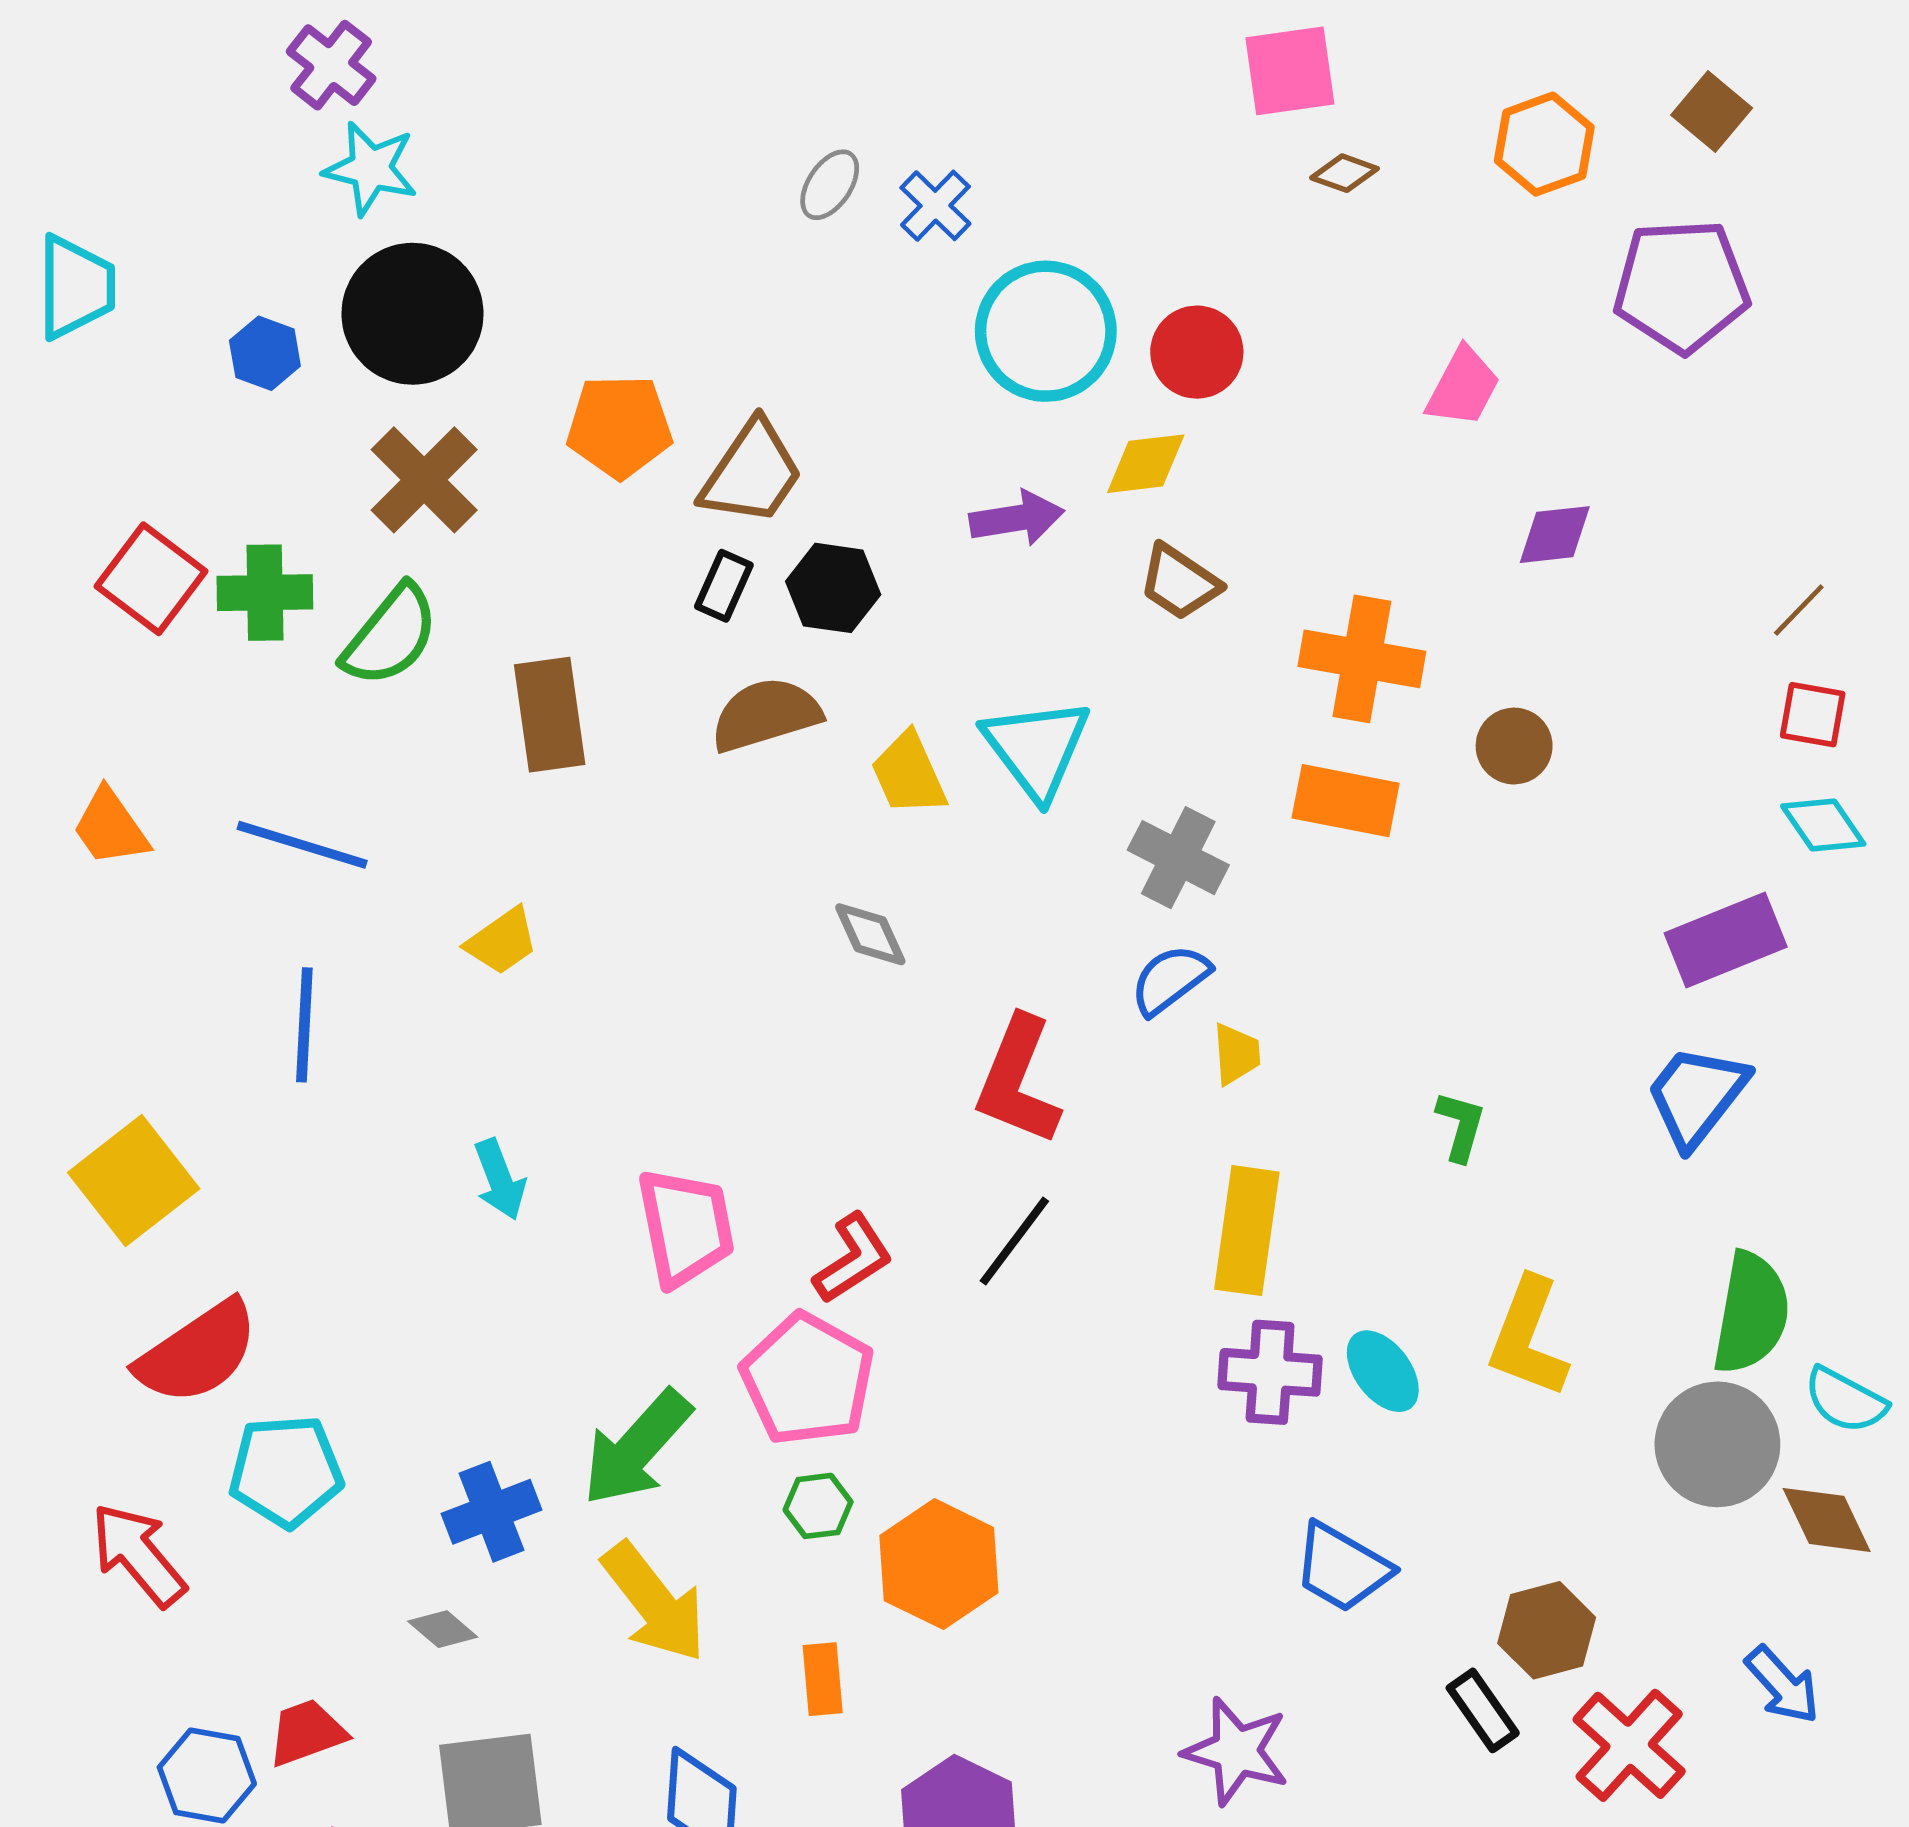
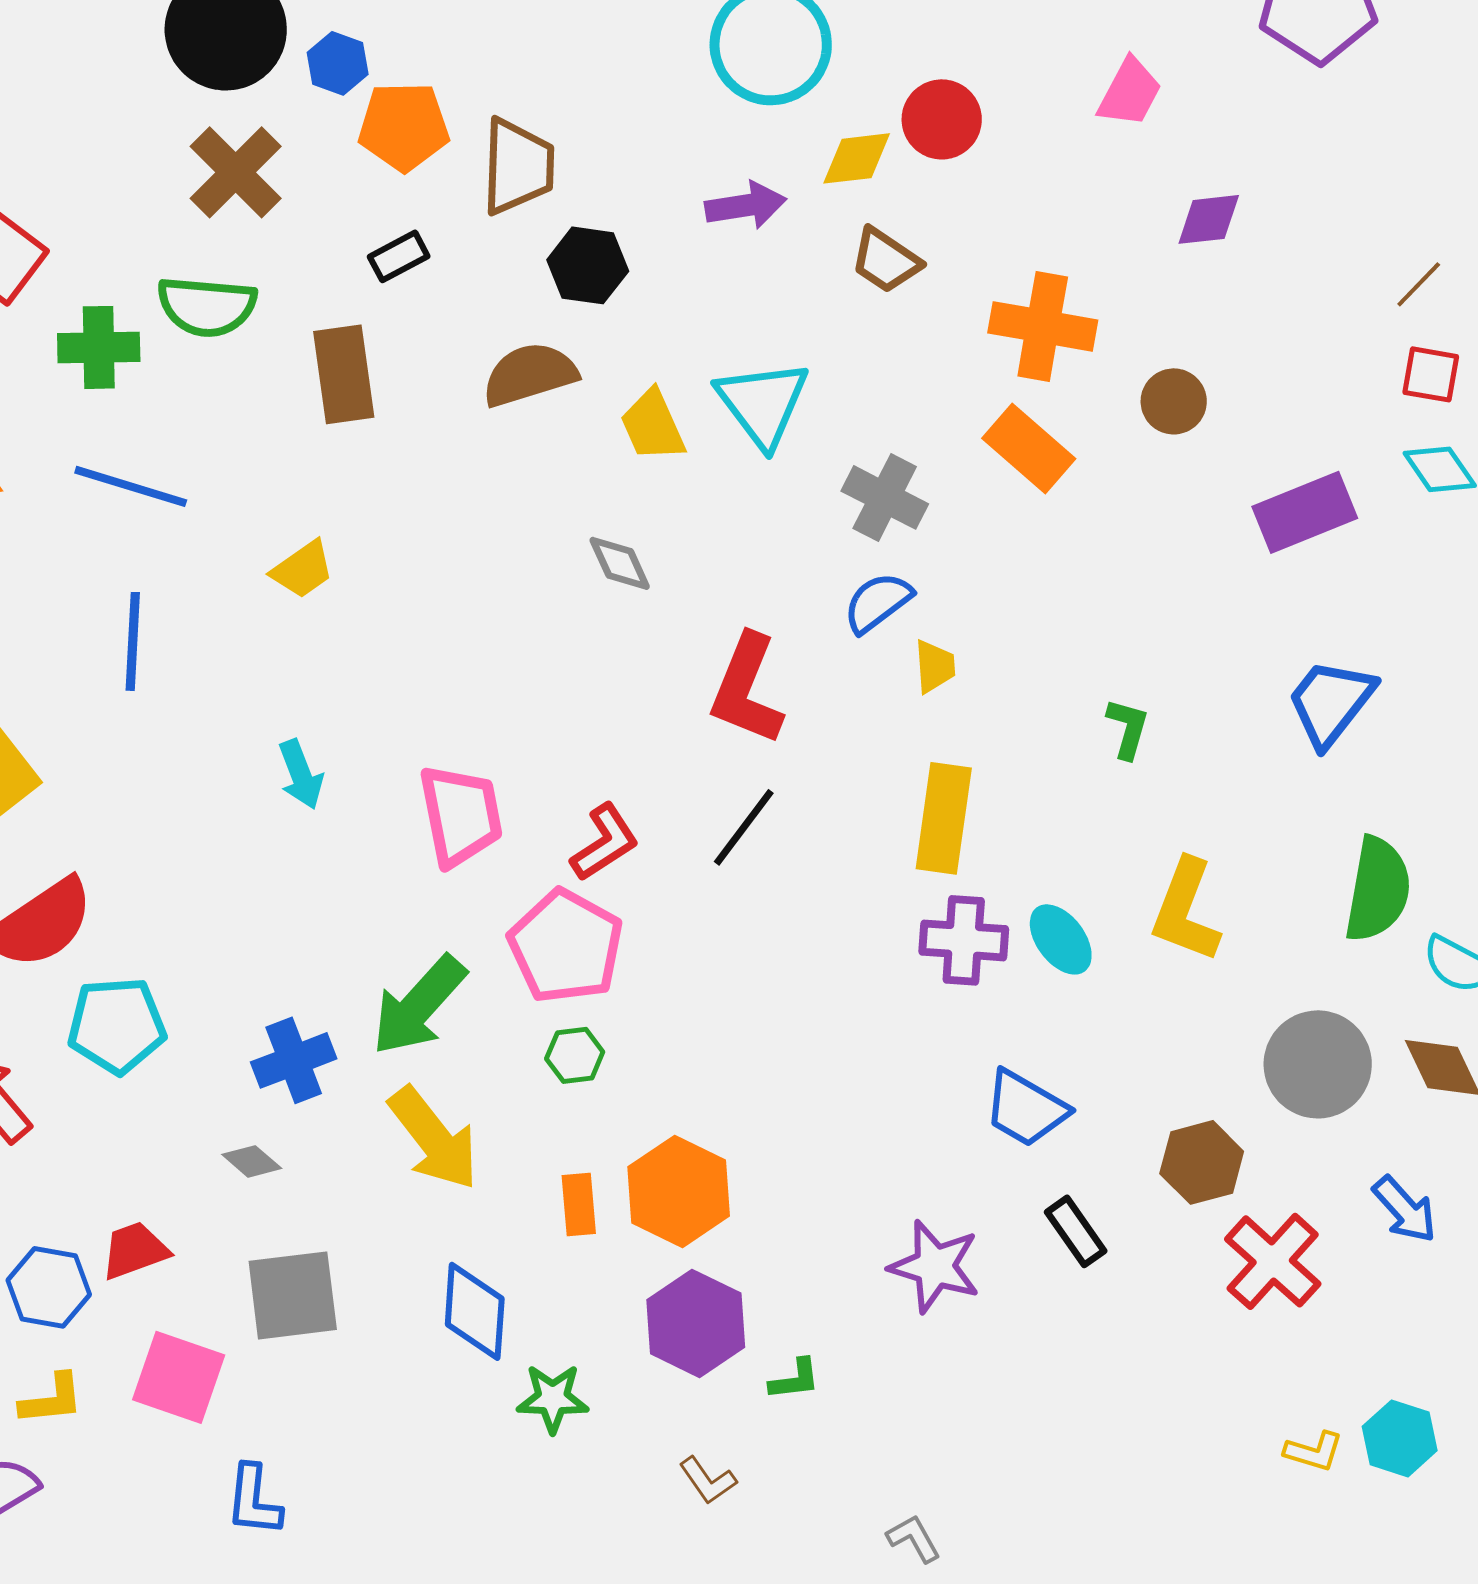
red circle: (1197, 352) -> (942, 119), moved
blue hexagon: (265, 353) -> (338, 63), moved
brown trapezoid: (752, 473) -> (518, 166), turned -32
black rectangle: (724, 586) -> (399, 256), moved, turned 38
green cross: (265, 593) -> (99, 347), moved
green semicircle: (390, 636) -> (207, 306), turned 56
orange rectangle: (1346, 801) -> (1029, 448), turned 30
purple rectangle: (1726, 940) -> (1305, 512), moved
gray circle: (1717, 1444) -> (1318, 1064), moved
orange hexagon: (939, 1564) -> (679, 1191), moved
black rectangle: (1483, 1710) -> (1076, 1231), moved

